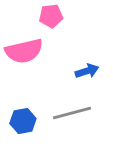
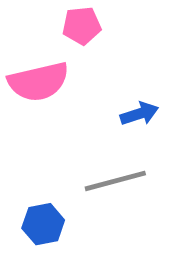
blue hexagon: (23, 121) -> (43, 224), moved

